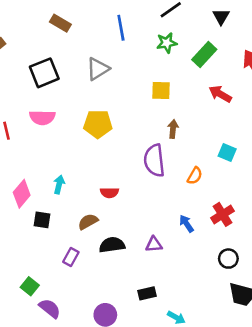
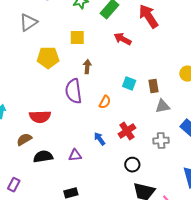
yellow pentagon: (98, 124) -> (48, 58), moved
red semicircle: (109, 193) -> (40, 117), size x1.5
purple rectangle: (71, 257) -> (14, 185), moved

